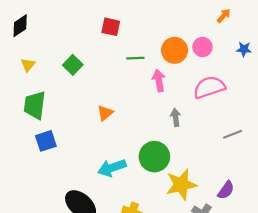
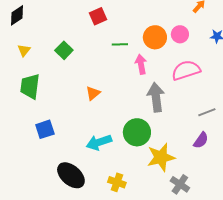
red square: (111, 27) -> (98, 16), turned -36
gray arrow: (176, 117) -> (156, 97), size x1.8
blue square: (46, 141) -> (45, 129), moved
purple semicircle: (226, 190) -> (201, 140), moved

